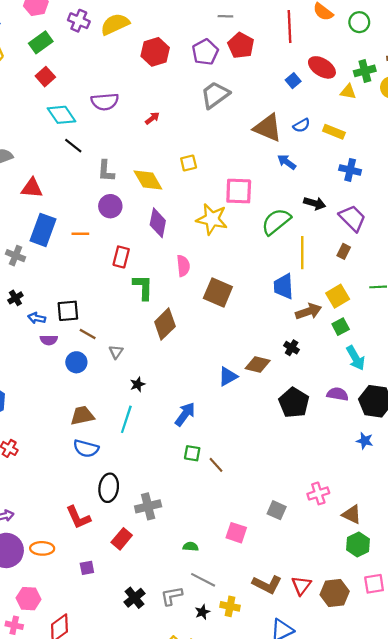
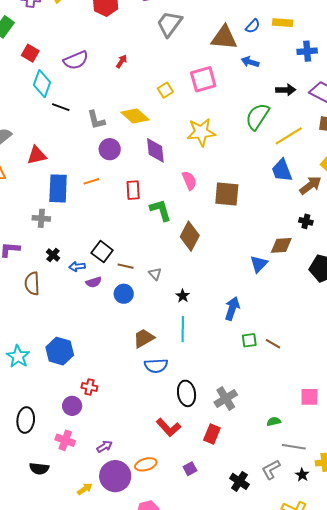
red square: (45, 77) -> (30, 53), moved
cyan diamond: (61, 115) -> (42, 84), turned 72
pink square: (239, 191) -> (203, 79), moved
yellow line: (302, 253) -> (289, 136), turned 76
black square: (68, 311) -> (102, 252), turned -30

